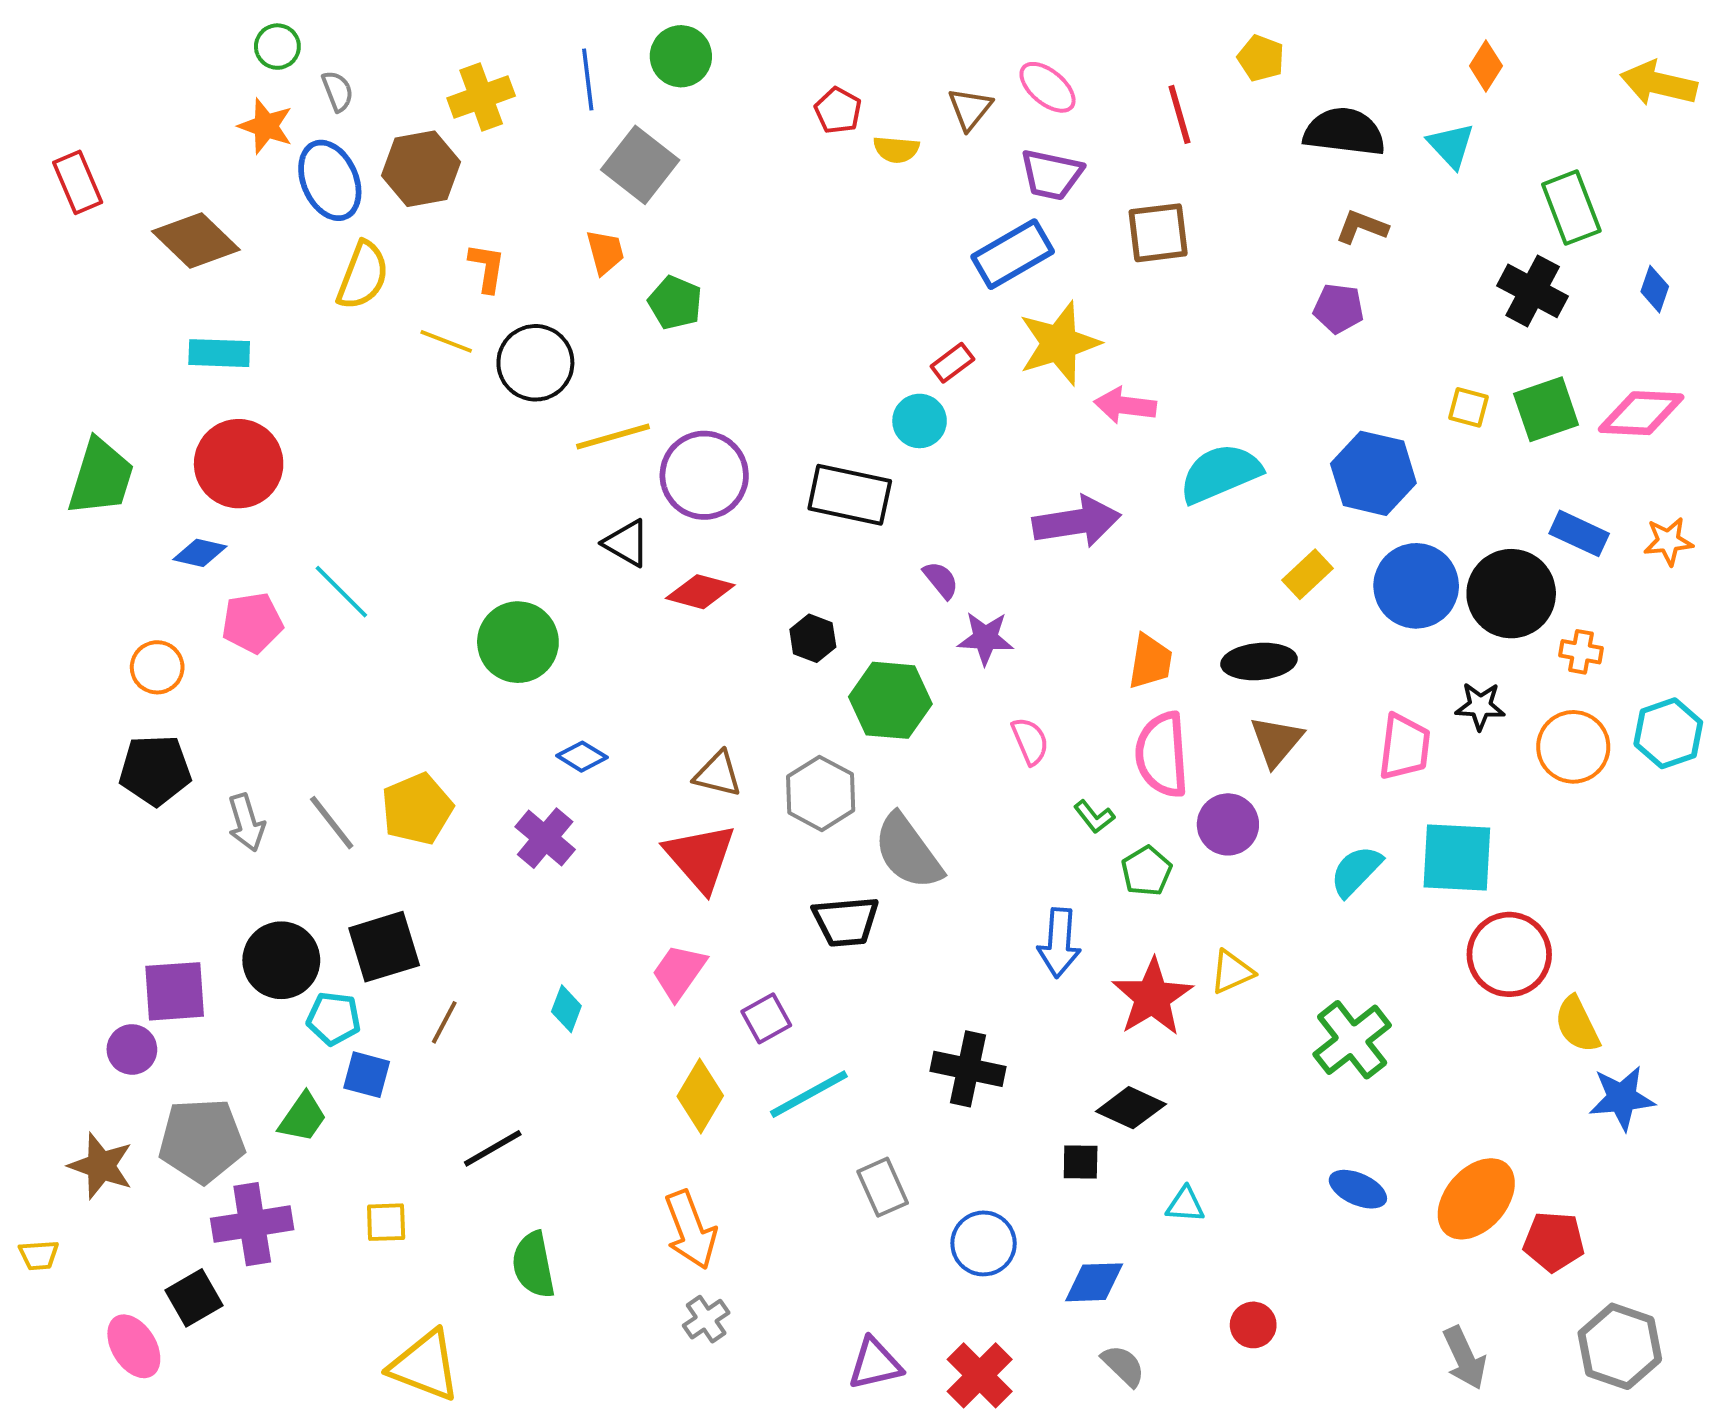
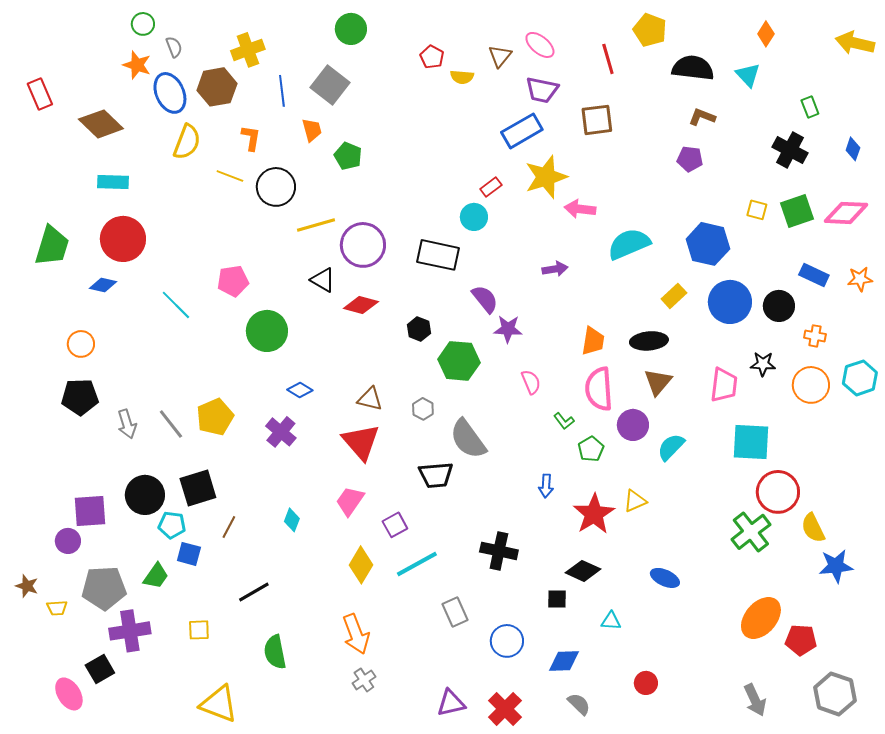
yellow pentagon: (1261, 58) -> (650, 30), size x1.4
blue line: (588, 80) -> (282, 91), moved
green rectangle: (1571, 208) -> (810, 107), size x0.6
purple arrow: (1077, 522) -> (555, 269), size x0.6
purple semicircle: (941, 580) -> (485, 299), size x1.4
black circle: (1511, 594) -> (779, 306), size x0.7
pink pentagon: (252, 623) -> (233, 281), moved
gray hexagon: (821, 793) -> (423, 409), size x0.6
cyan semicircle: (1356, 871) -> (671, 447), moved
blue arrow: (1059, 943) -> (546, 486), size x0.7
green cross: (1352, 1040) -> (751, 532), moved
brown star: (101, 1166) -> (27, 586), moved, size x0.7
blue ellipse: (1358, 1189) -> (665, 578), moved
yellow trapezoid: (39, 1255) -> (57, 608), moved

